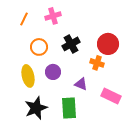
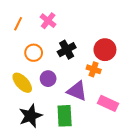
pink cross: (53, 16) -> (48, 21), turned -35
yellow ellipse: (28, 76) -> (22, 83), turned -30
purple triangle: (81, 84) -> (77, 91), size x1.5

